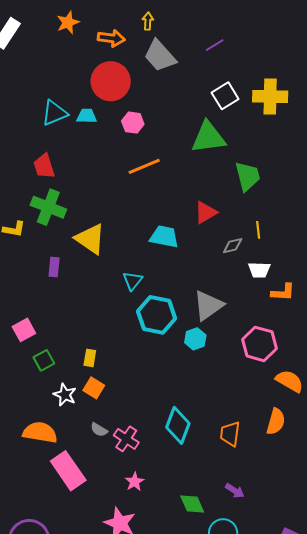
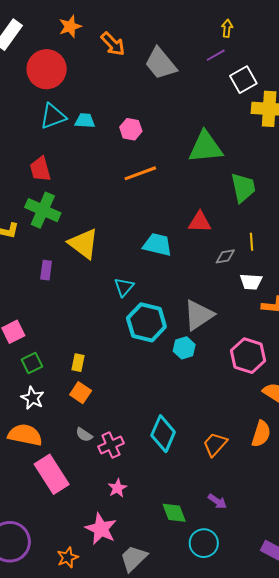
yellow arrow: (148, 21) -> (227, 28), moved
orange arrow: (111, 38) -> (113, 44), turned 36
red circle: (111, 81) -> (47, 69), moved
white square: (225, 96) -> (243, 80), moved
red triangle: (206, 212) -> (200, 222), turned 30
white star: (65, 395) -> (33, 398), moved
orange trapezoid: (230, 434) -> (215, 444), turned 32
pink cross: (126, 439) -> (111, 445), turned 30

